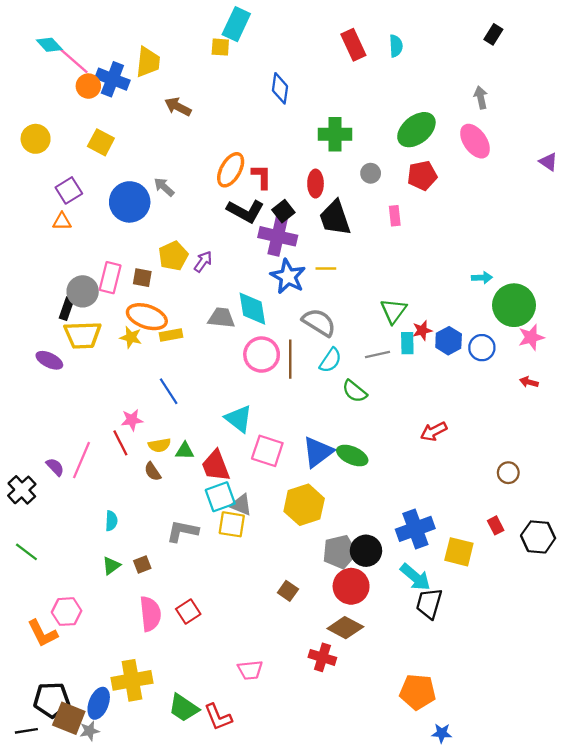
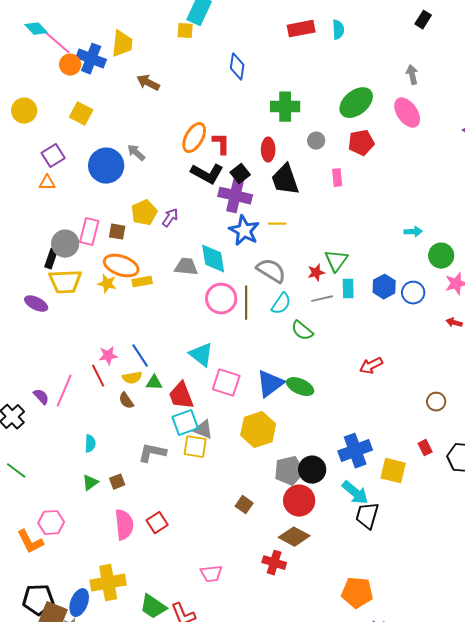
red rectangle: (353, 45) -> (301, 29), turned -76
green circle: (514, 305) -> (441, 256), size x0.7
red star: (422, 330) -> (316, 273), moved
blue line: (169, 391) -> (140, 356), moved

